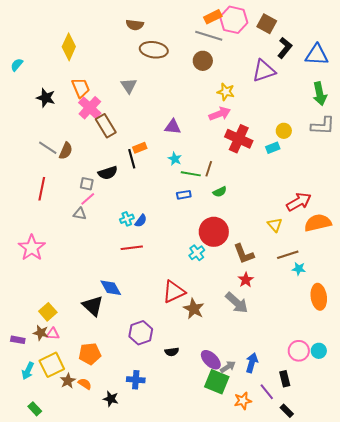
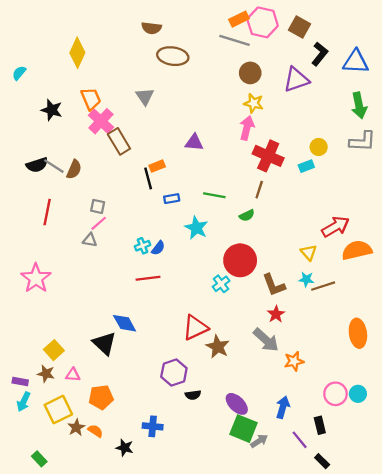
brown circle: (203, 61) -> (250, 73), moved
pink arrow: (220, 114) -> (247, 128), turned -55
cyan star: (175, 159) -> (196, 228), moved, size x1.5
brown line: (209, 169) -> (259, 190), moved
black semicircle: (108, 173) -> (37, 165), moved
blue rectangle: (184, 195) -> (172, 199), moved
cyan star: (299, 269) -> (306, 279), moved
purple hexagon: (141, 333) -> (174, 373), moved
pink triangle: (53, 334) -> (73, 375), moved
gray arrow: (228, 367) -> (259, 441), moved
cyan arrow: (28, 371) -> (24, 402), moved
orange star: (243, 401) -> (294, 361), moved

